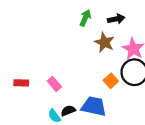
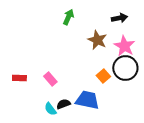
green arrow: (85, 18) -> (68, 17), moved
black arrow: (116, 19) -> (119, 18), moved

